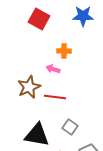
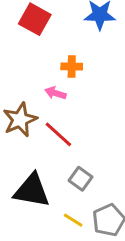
red line: (55, 97) -> (58, 134), turned 35

